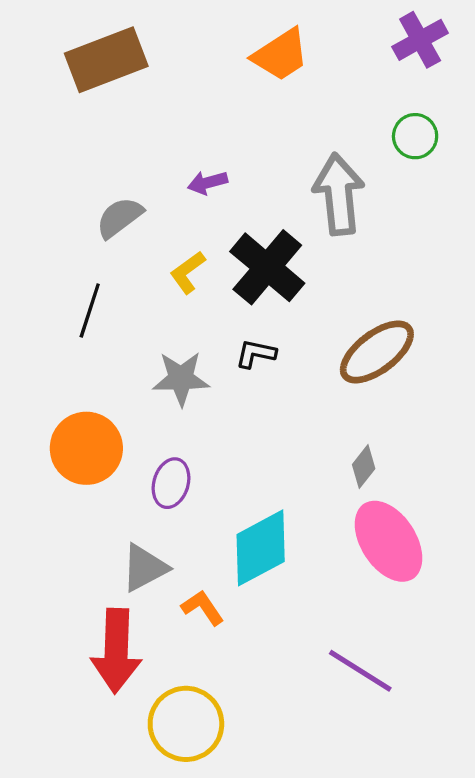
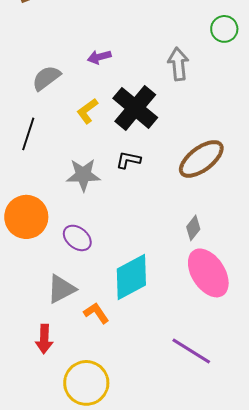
gray arrow: (339, 194) -> (178, 64), size x0.7
purple ellipse: (171, 483) -> (77, 238), turned -68
red arrow: (116, 651) -> (44, 339), size x0.6

